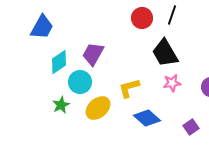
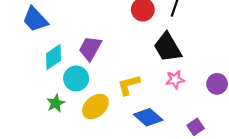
blue trapezoid: (42, 27) -> (35, 19), turned 108

